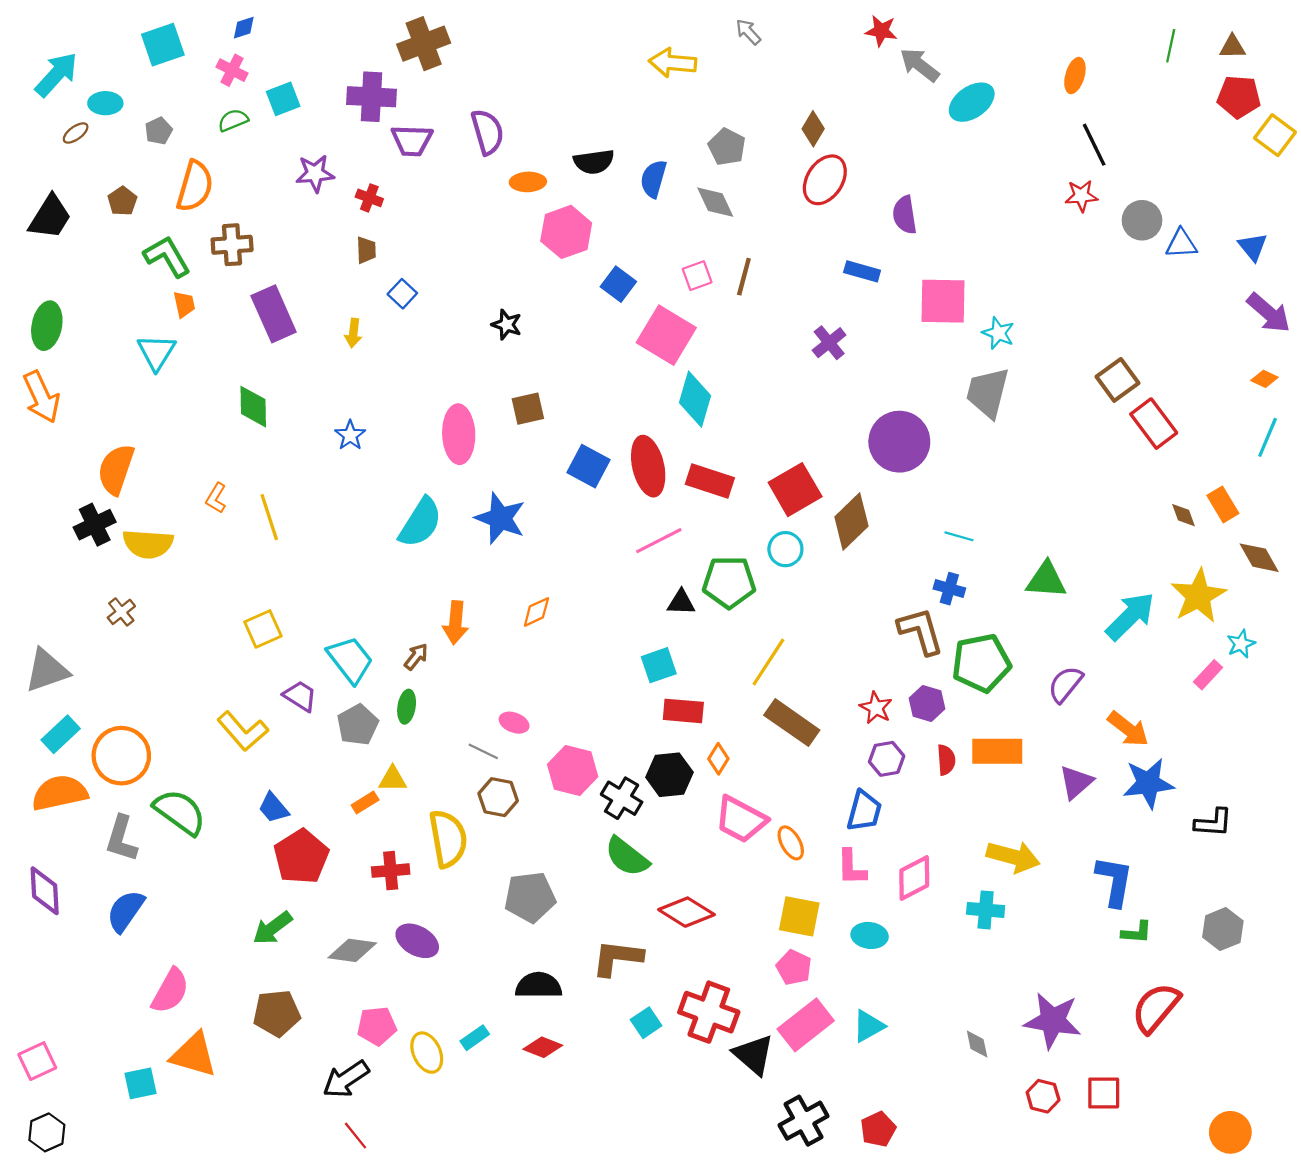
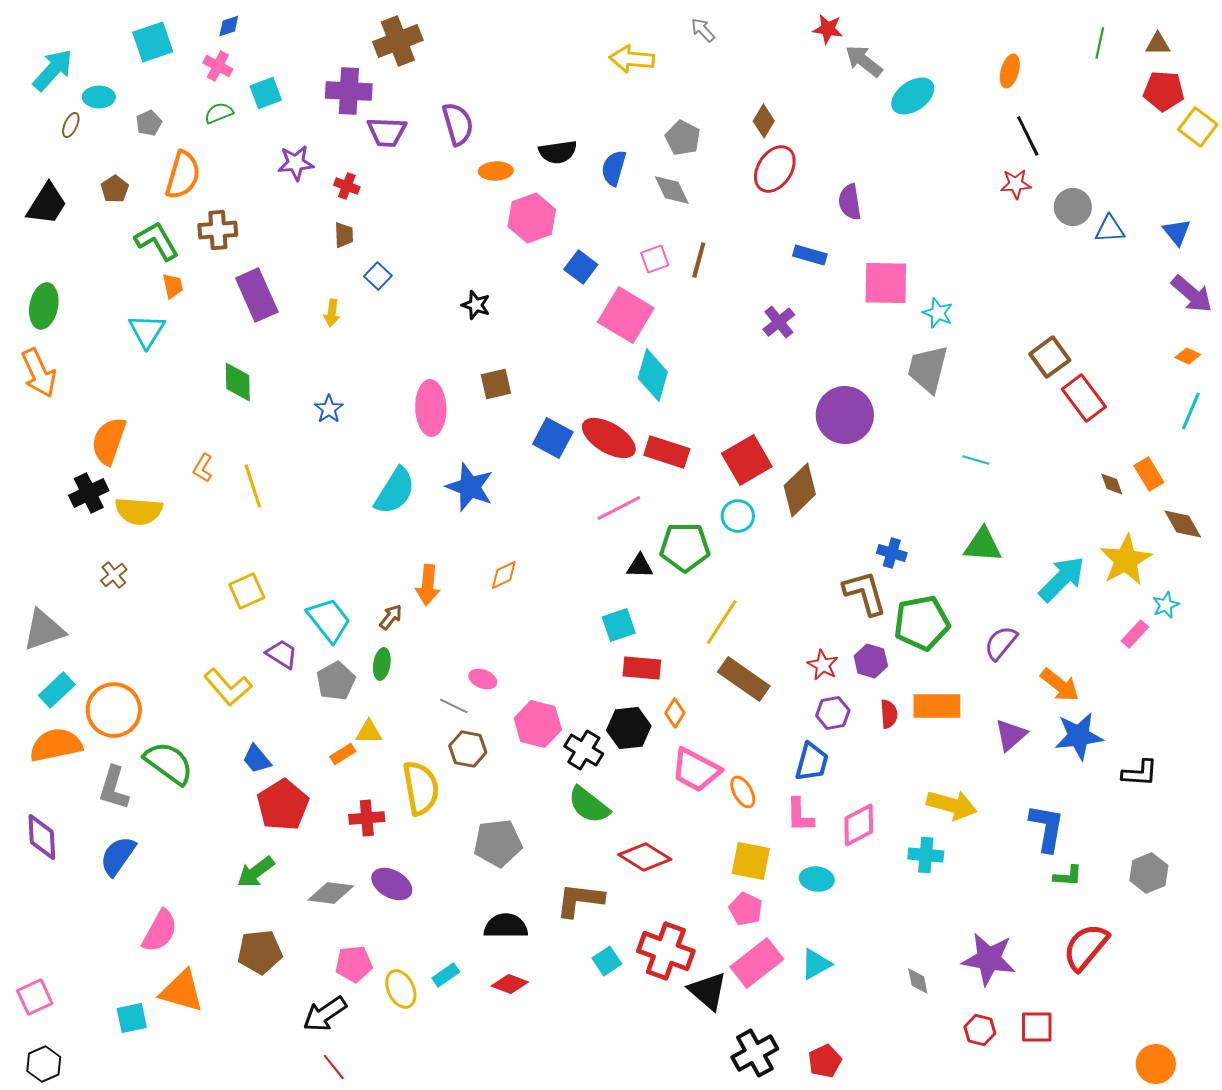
brown ellipse: (76, 133) -> (71, 125), turned -30
red ellipse: (648, 466) -> (609, 438), turned -46
cyan line: (959, 536) -> (976, 460), moved

